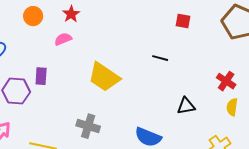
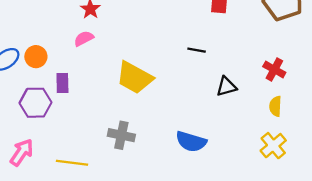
orange circle: (33, 16) -> (36, 57), moved
black triangle: (186, 106) -> (226, 87), moved
yellow semicircle: (232, 107) -> (275, 106), moved

